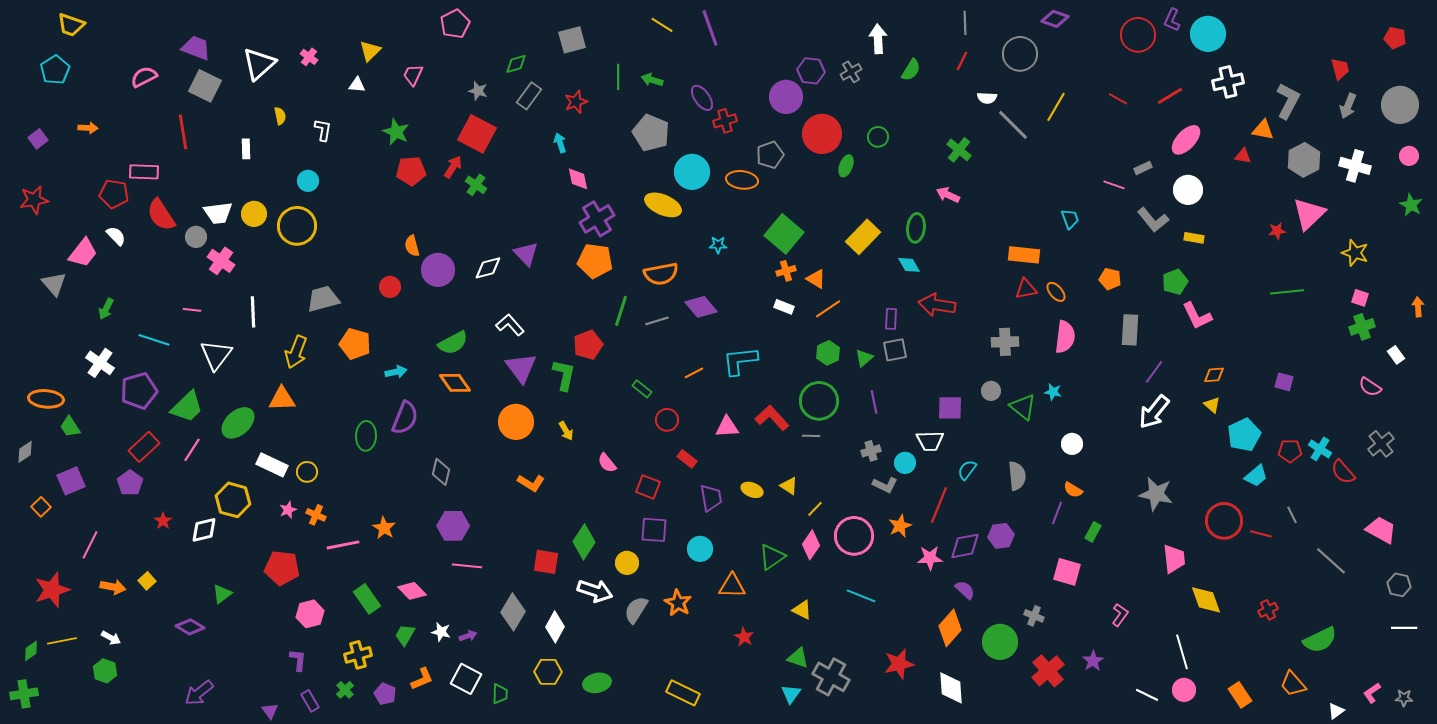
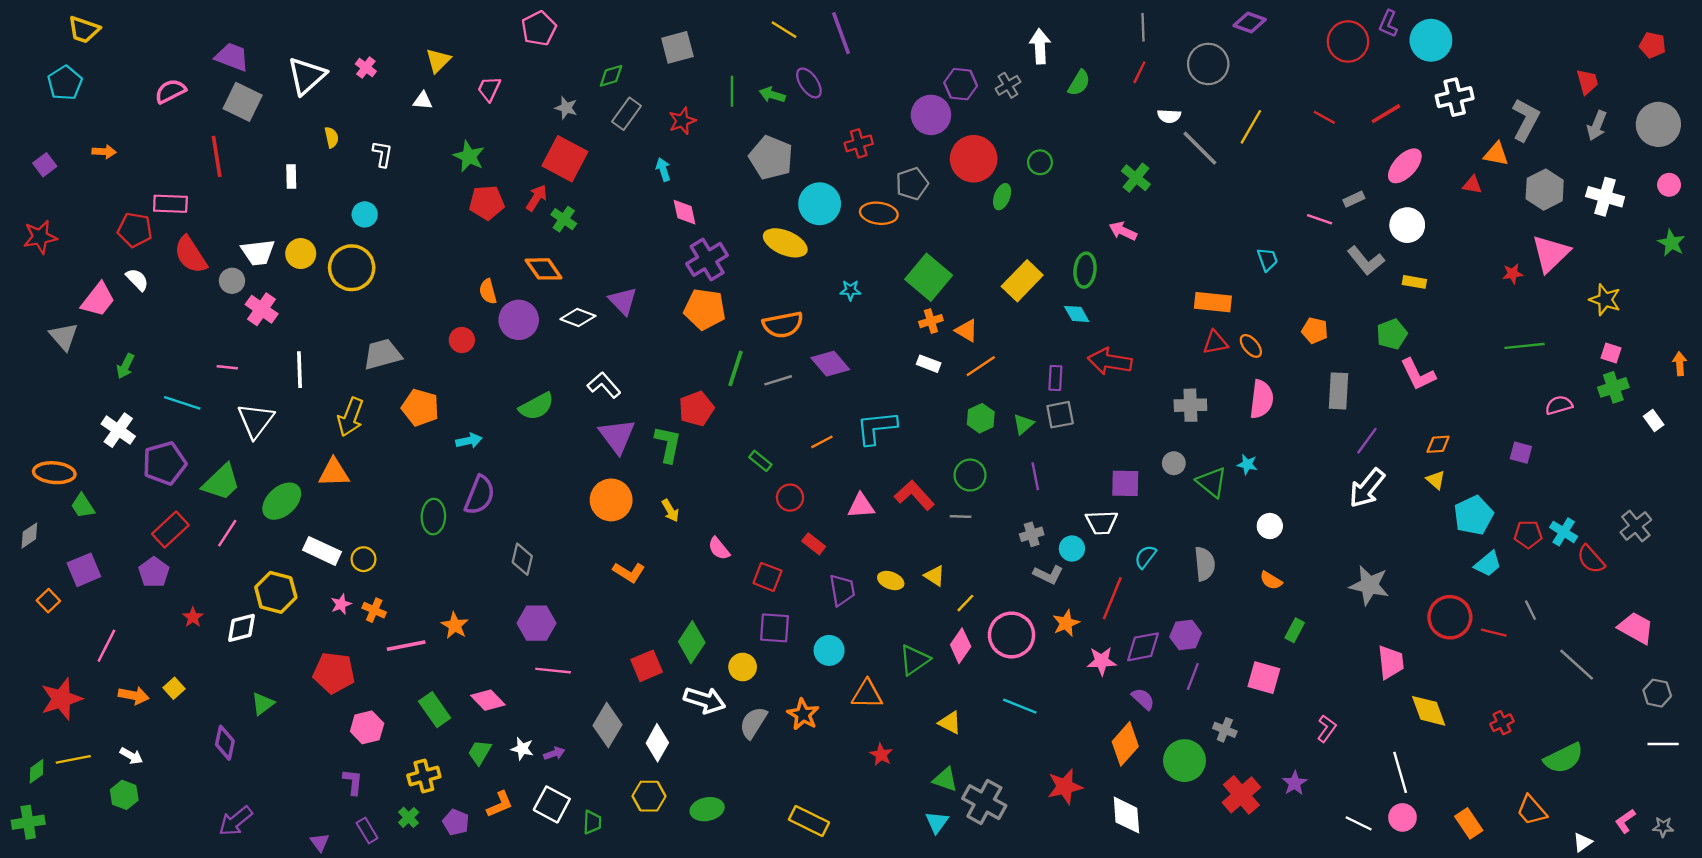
purple ellipse: (702, 98) -> (809, 83), moved
white diamond: (488, 268) -> (578, 317), turned 36
orange diamond: (455, 383) -> (544, 269), moved
pink semicircle: (1370, 387) -> (1559, 405), moved, turned 130
green circle: (819, 401) -> (970, 475), size x0.7
purple line: (1057, 513) -> (1193, 676), moved
red square: (546, 562) -> (647, 666), turned -32
purple diamond: (190, 627) -> (225, 743), turned 72

